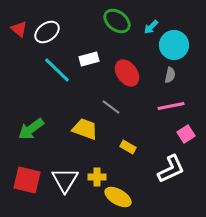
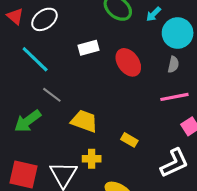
cyan line: (57, 70) -> (35, 59), moved
gray line: (111, 107) -> (52, 95), moved
yellow cross: (97, 177) -> (92, 159), moved

